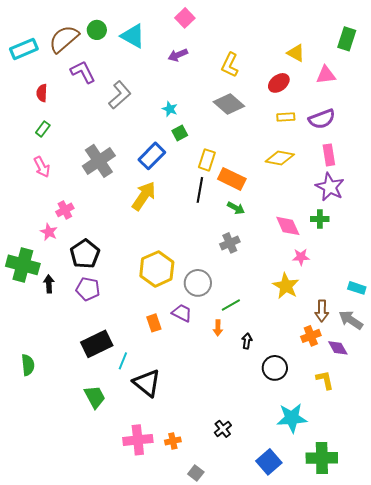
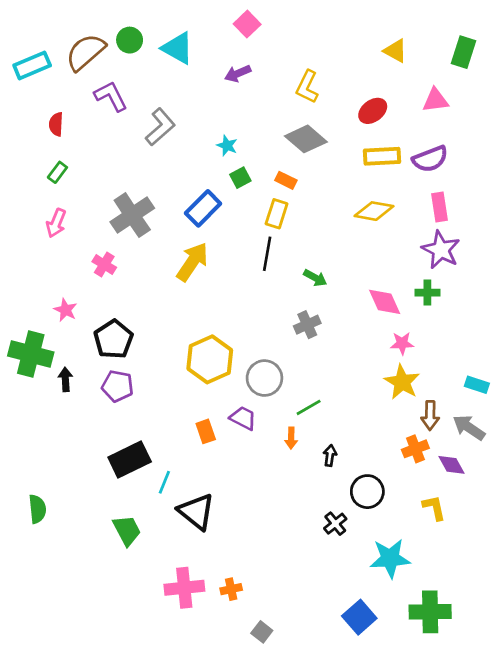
yellow triangle: (296, 53) -> (395, 51), moved
yellow rectangle: (286, 117) -> (382, 156), size x1.5
pink arrow: (42, 167) -> (56, 223), turned 50
orange rectangle: (232, 179) -> (286, 180), moved, size x0.6
pink cross: (65, 210) -> (104, 264), moved, turned -30
yellow star: (286, 286) -> (402, 382), moved
green semicircle: (28, 365) -> (37, 509), moved
black cross: (223, 429) -> (335, 524), moved

